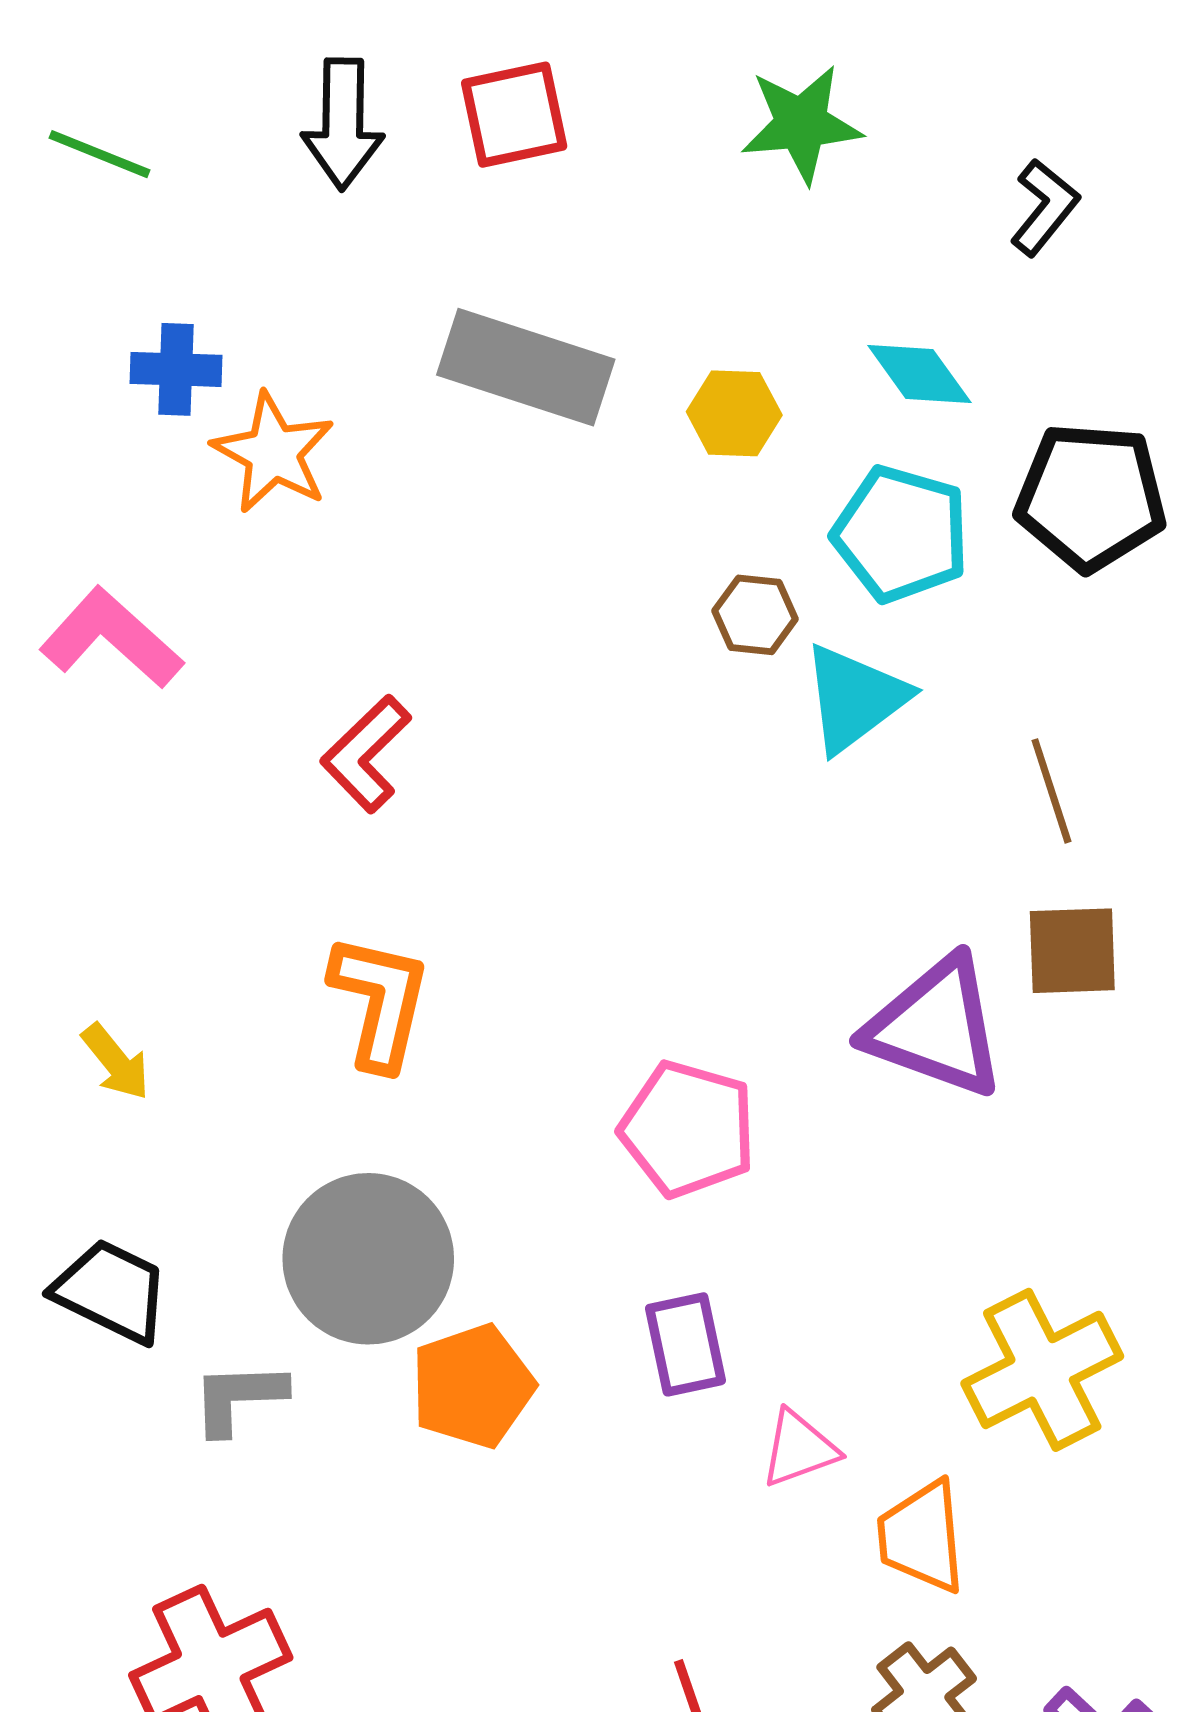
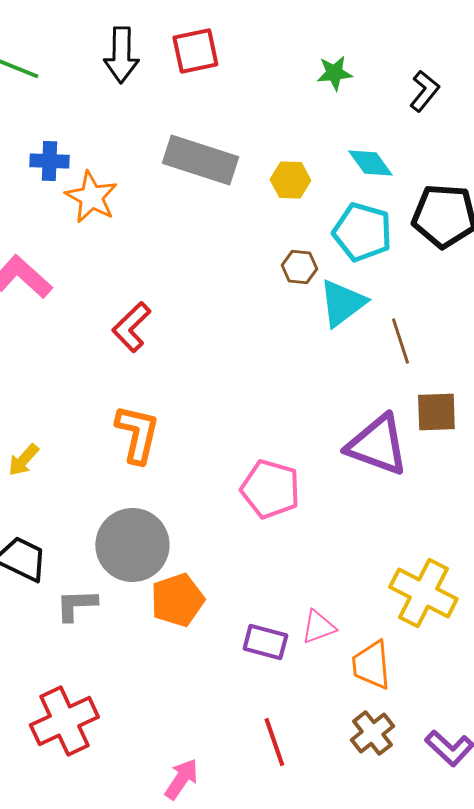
green star: (801, 124) -> (334, 73), moved, size x0.7
brown line: (1051, 791) -> (400, 341), moved
yellow arrow: (116, 1062) -> (23, 460), turned 81
purple rectangle: (686, 1344) -> (265, 642), moved, turned -63
yellow cross: (1042, 1370) -> (423, 593), turned -36

